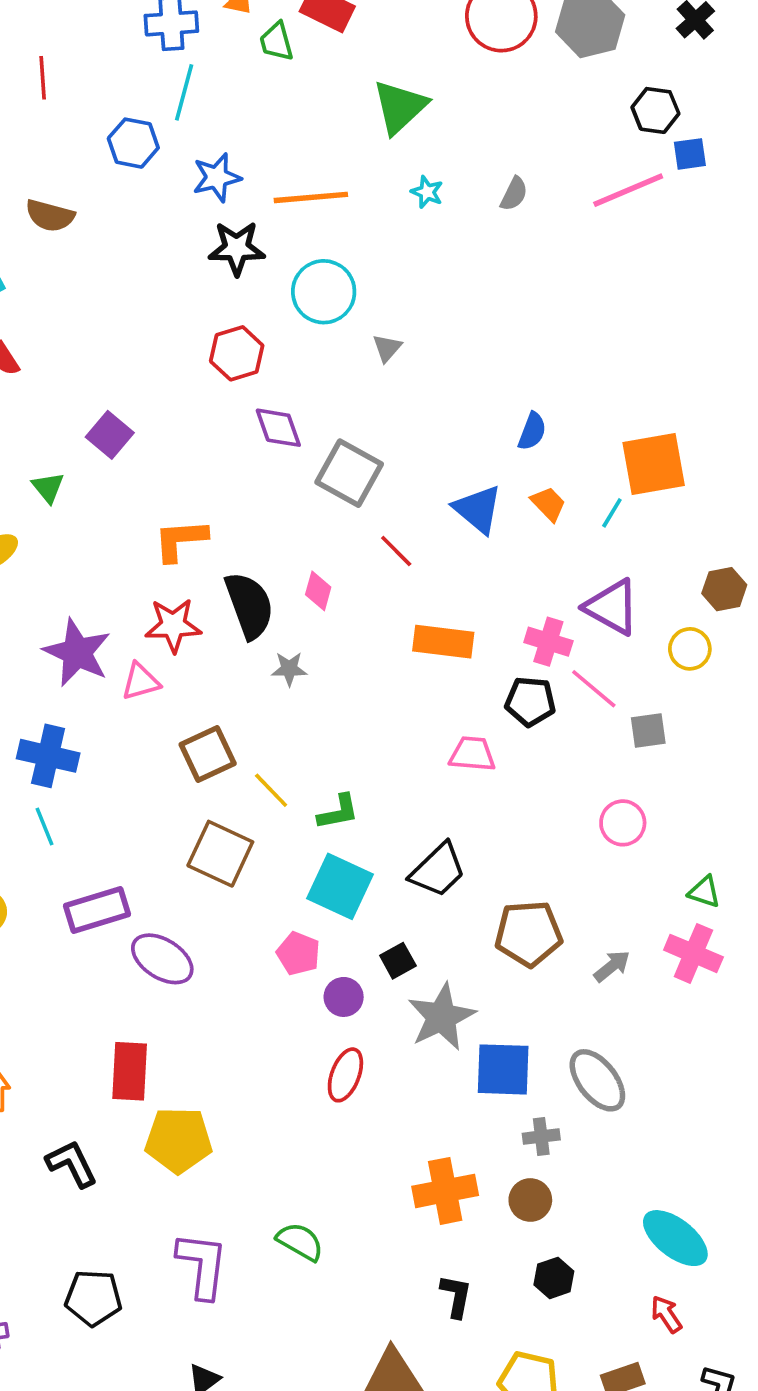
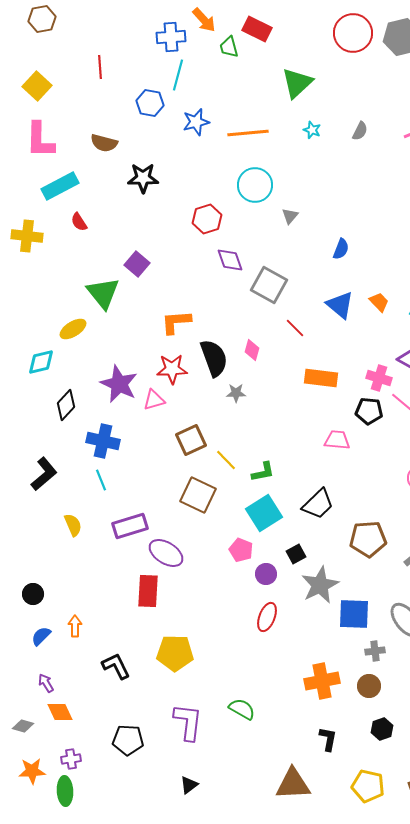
black star: (237, 248) -> (143, 178), moved
blue semicircle: (532, 431) -> (341, 249), moved
green triangle: (48, 488) -> (103, 293), size x1.8
cyan square: (340, 886) -> (264, 513), turned 33
red rectangle: (130, 1071) -> (148, 591), moved

